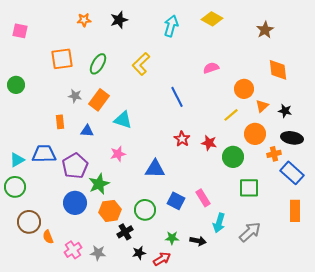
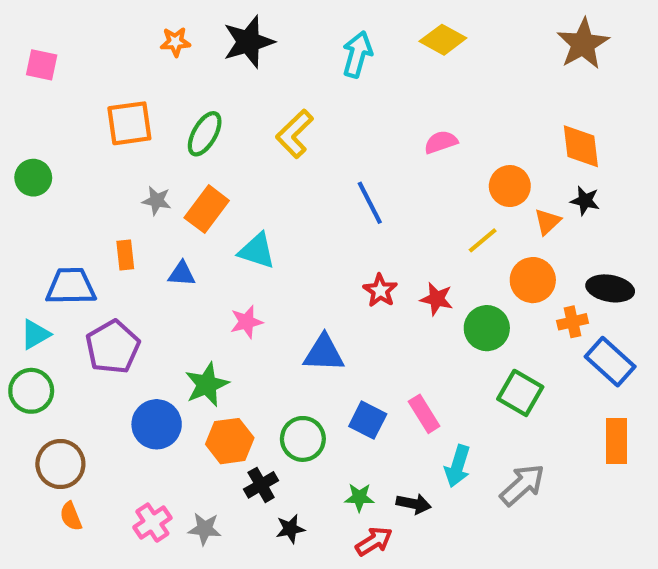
black star: (119, 20) -> (249, 42), size x1.4
brown star: (265, 30) -> (583, 44), moved, size x1.4
black star: (285, 111) -> (585, 201), moved
blue trapezoid: (44, 154) -> (71, 286), moved
purple pentagon: (75, 166) -> (113, 347), moved
green square: (249, 188) -> (520, 393), turned 30
orange semicircle: (48, 237) -> (71, 516), moved
red arrow: (162, 259) -> (374, 541), moved

